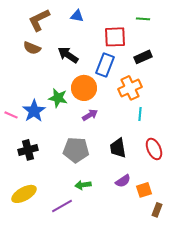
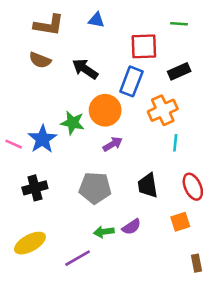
brown L-shape: (39, 20) -> (49, 25), turned -145
purple semicircle: (123, 181) -> (131, 227), moved
orange square: (144, 190) -> (180, 222), moved
brown rectangle: (157, 210) -> (197, 263), turned -32

